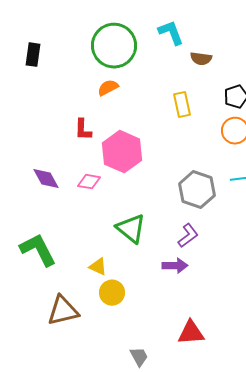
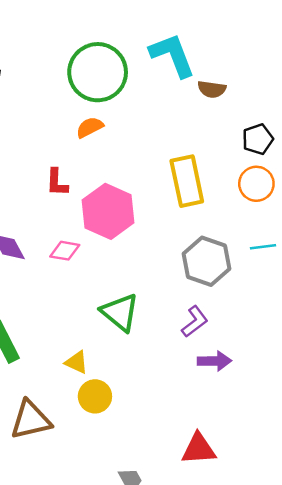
cyan L-shape: (171, 33) -> (172, 55), size x1.4
yellow rectangle: (182, 105) -> (187, 181), moved, size x1.5
purple arrow: (175, 266) -> (214, 361), moved

